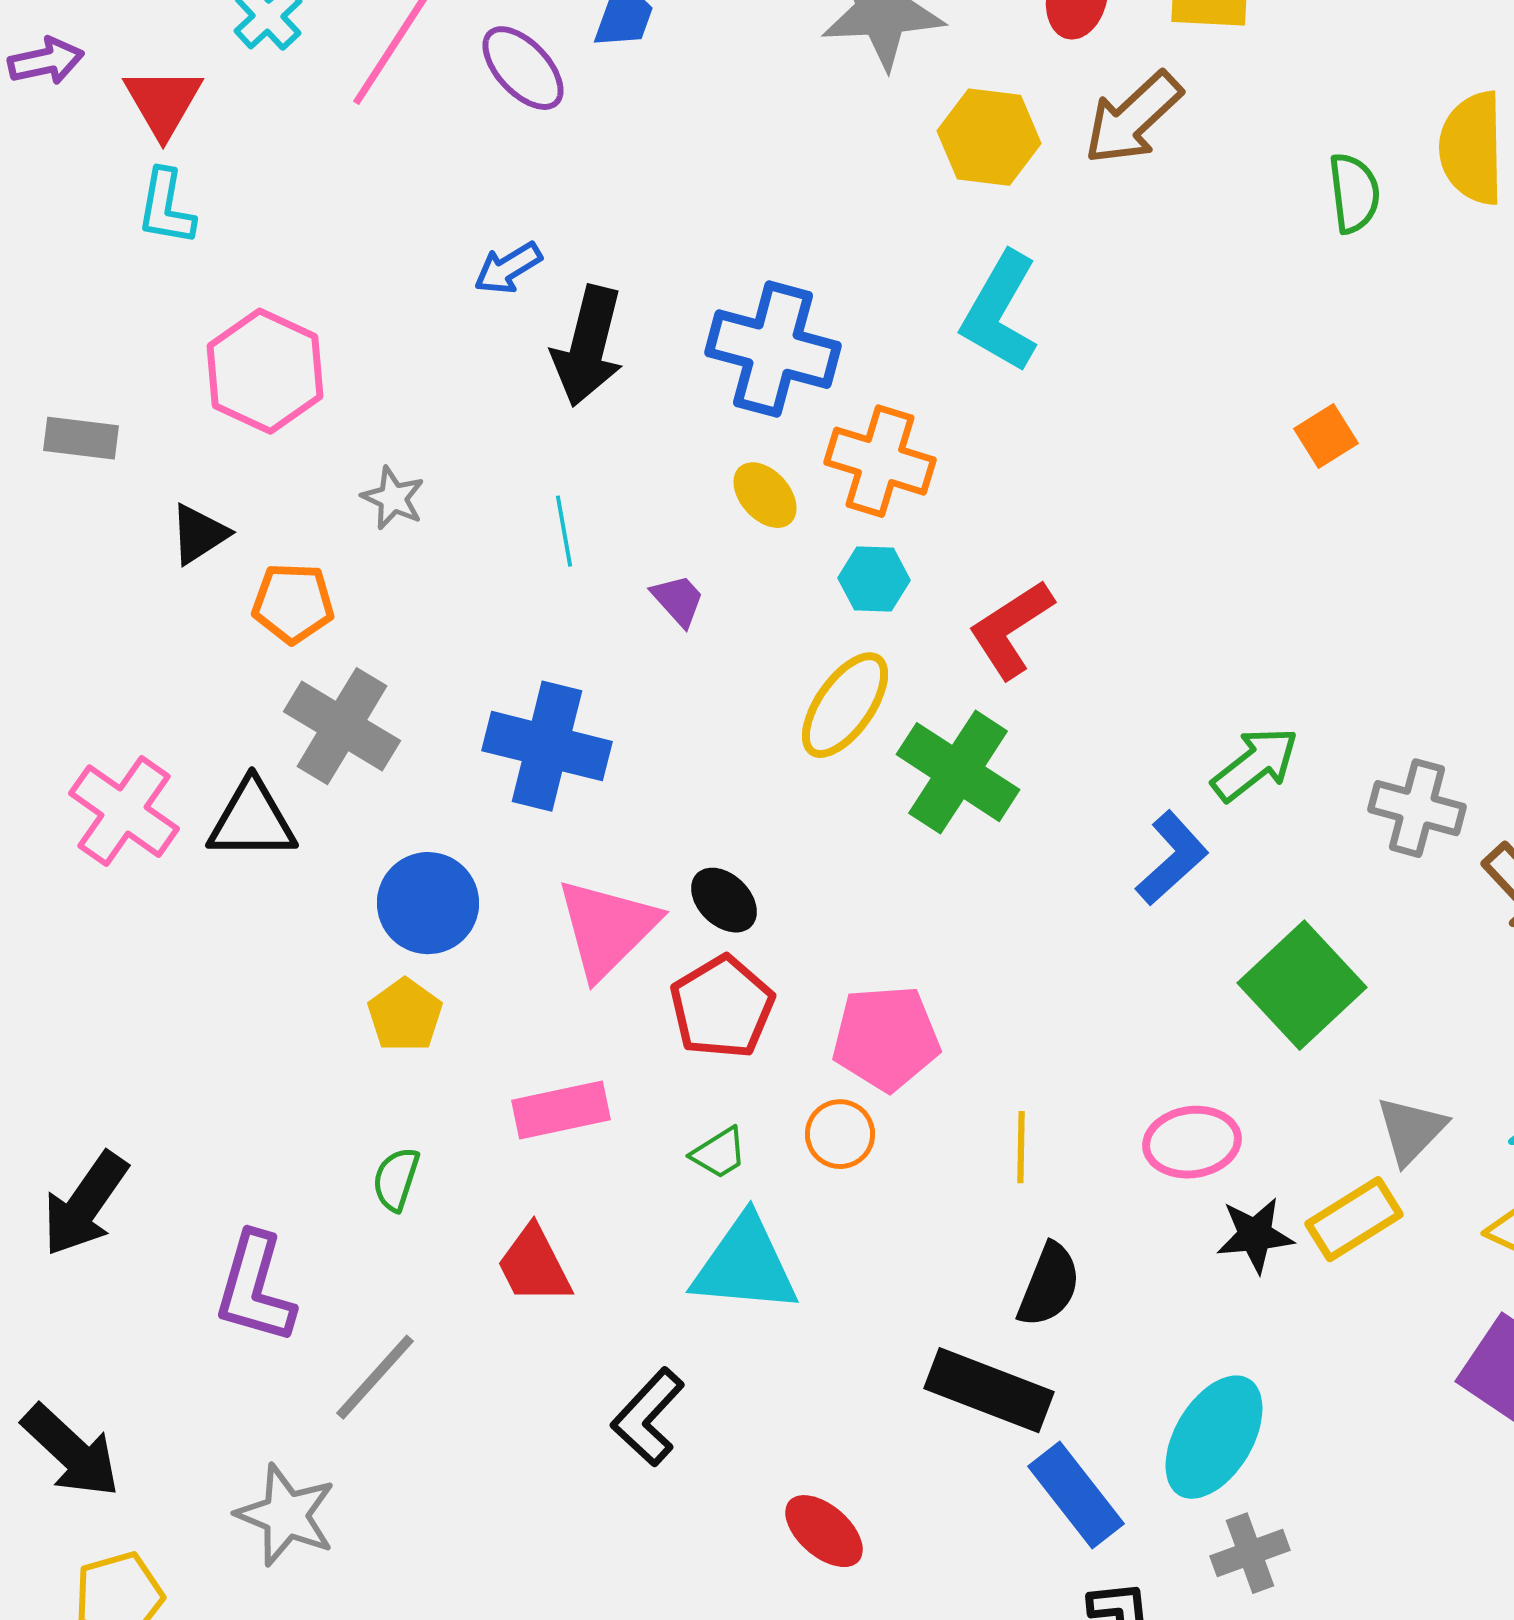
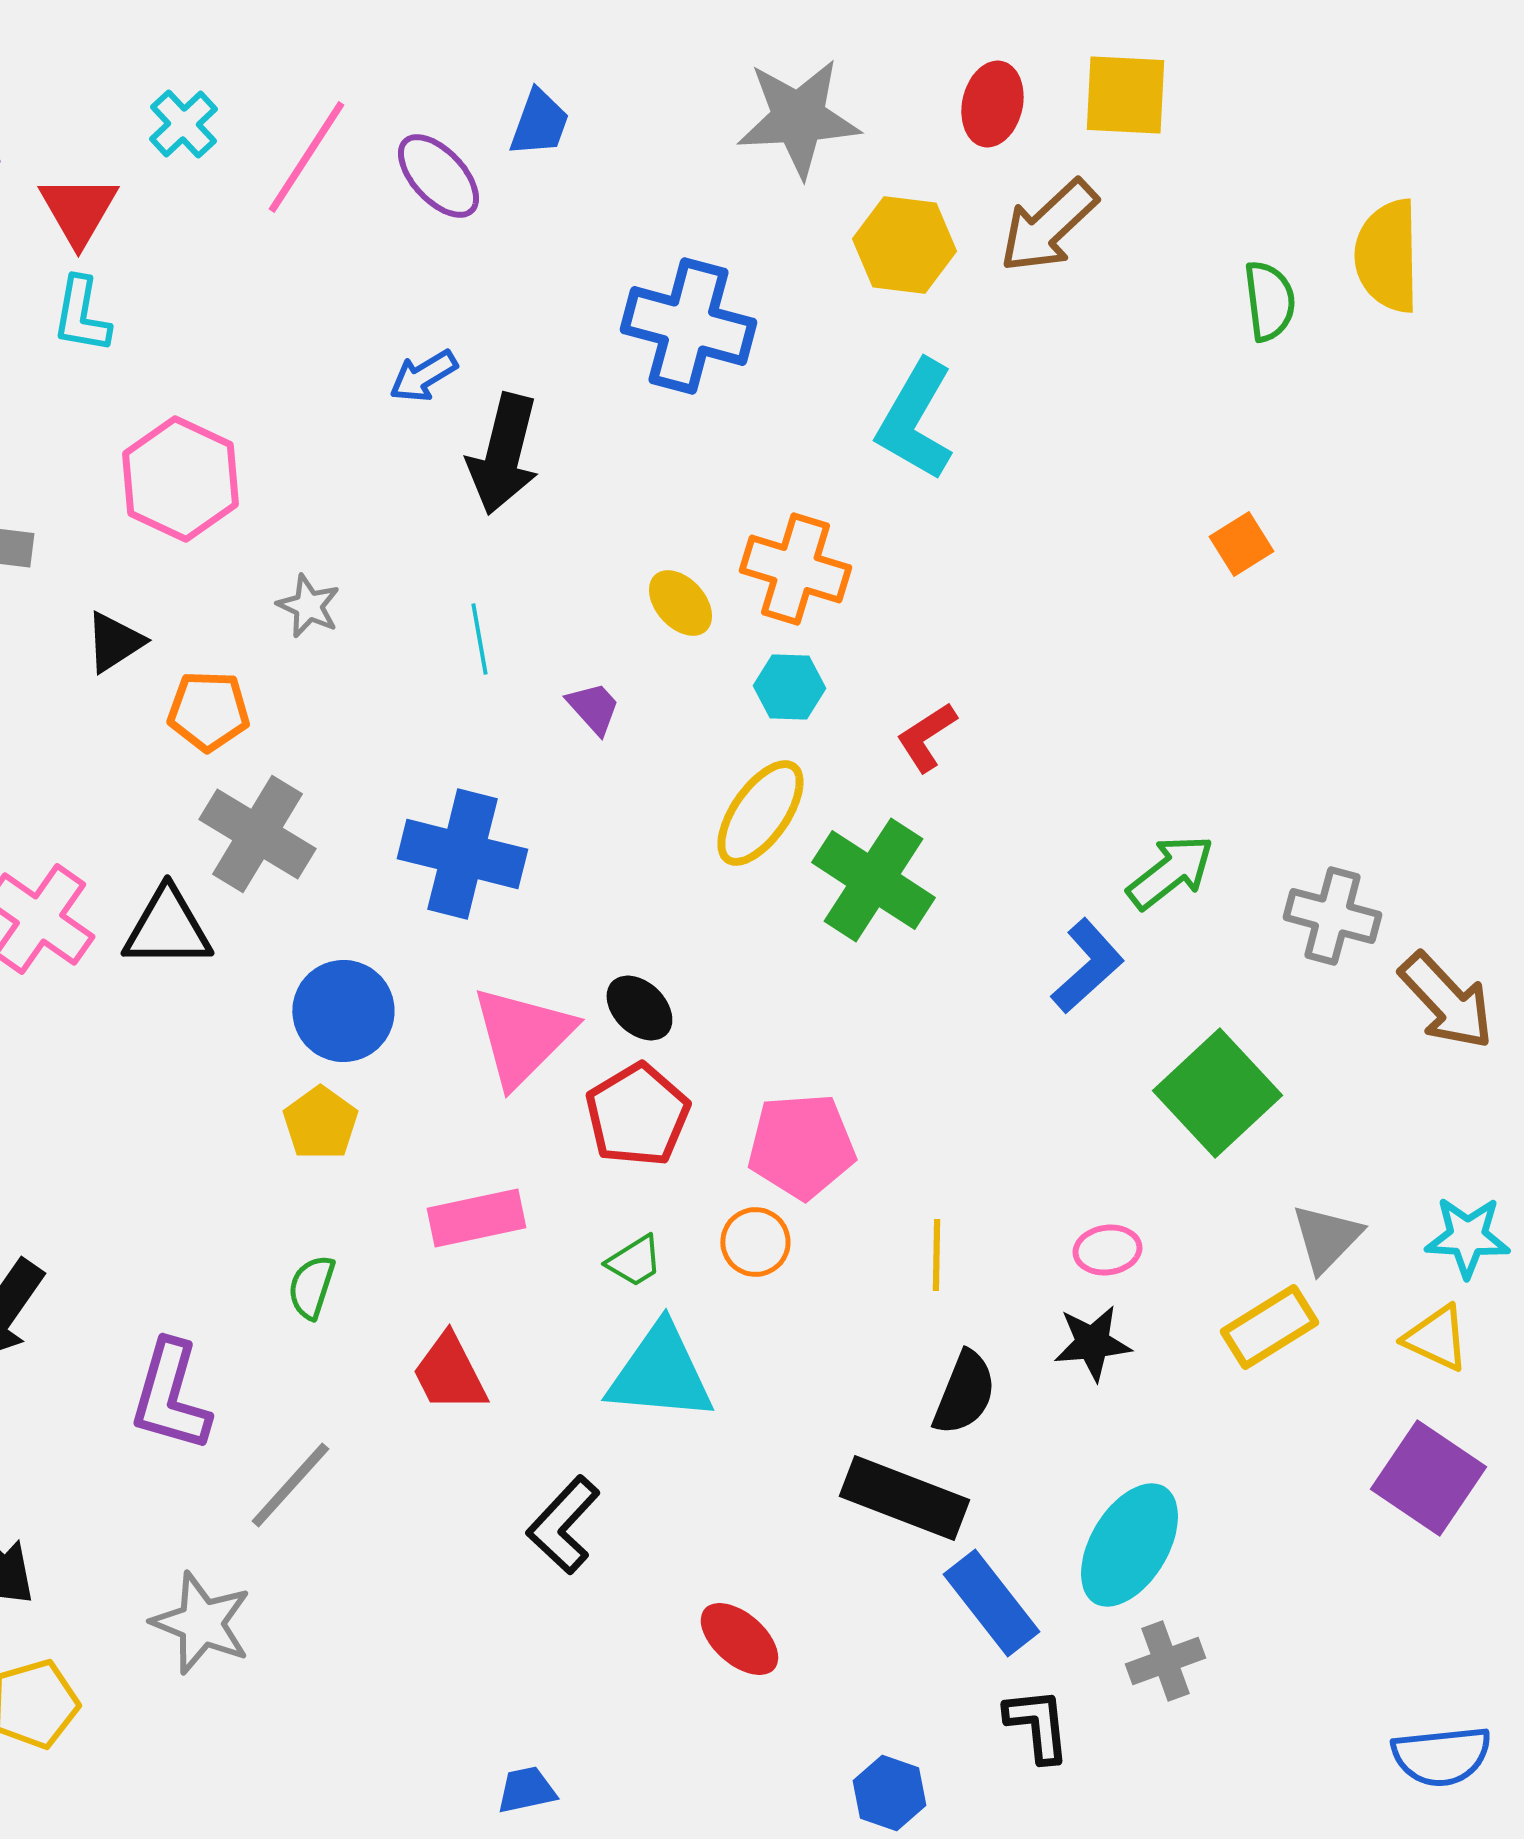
blue cross: (773, 349) -> (688, 326), moved
red L-shape: (1011, 629) -> (926, 737), size x0.7
pink ellipse: (1192, 1142) -> (1107, 1250), size x0.7
black star: (1255, 1235) -> (1092, 1343), moved

